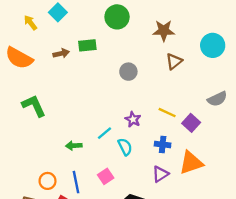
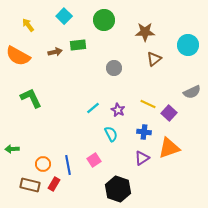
cyan square: (58, 12) -> (64, 16), moved
cyan line: (104, 133) -> (93, 108), moved
green arrow: (74, 146) -> (12, 149), moved

